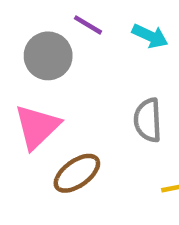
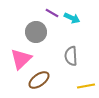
purple line: (88, 25) -> (52, 13), moved
gray circle: (48, 56) -> (36, 32), moved

